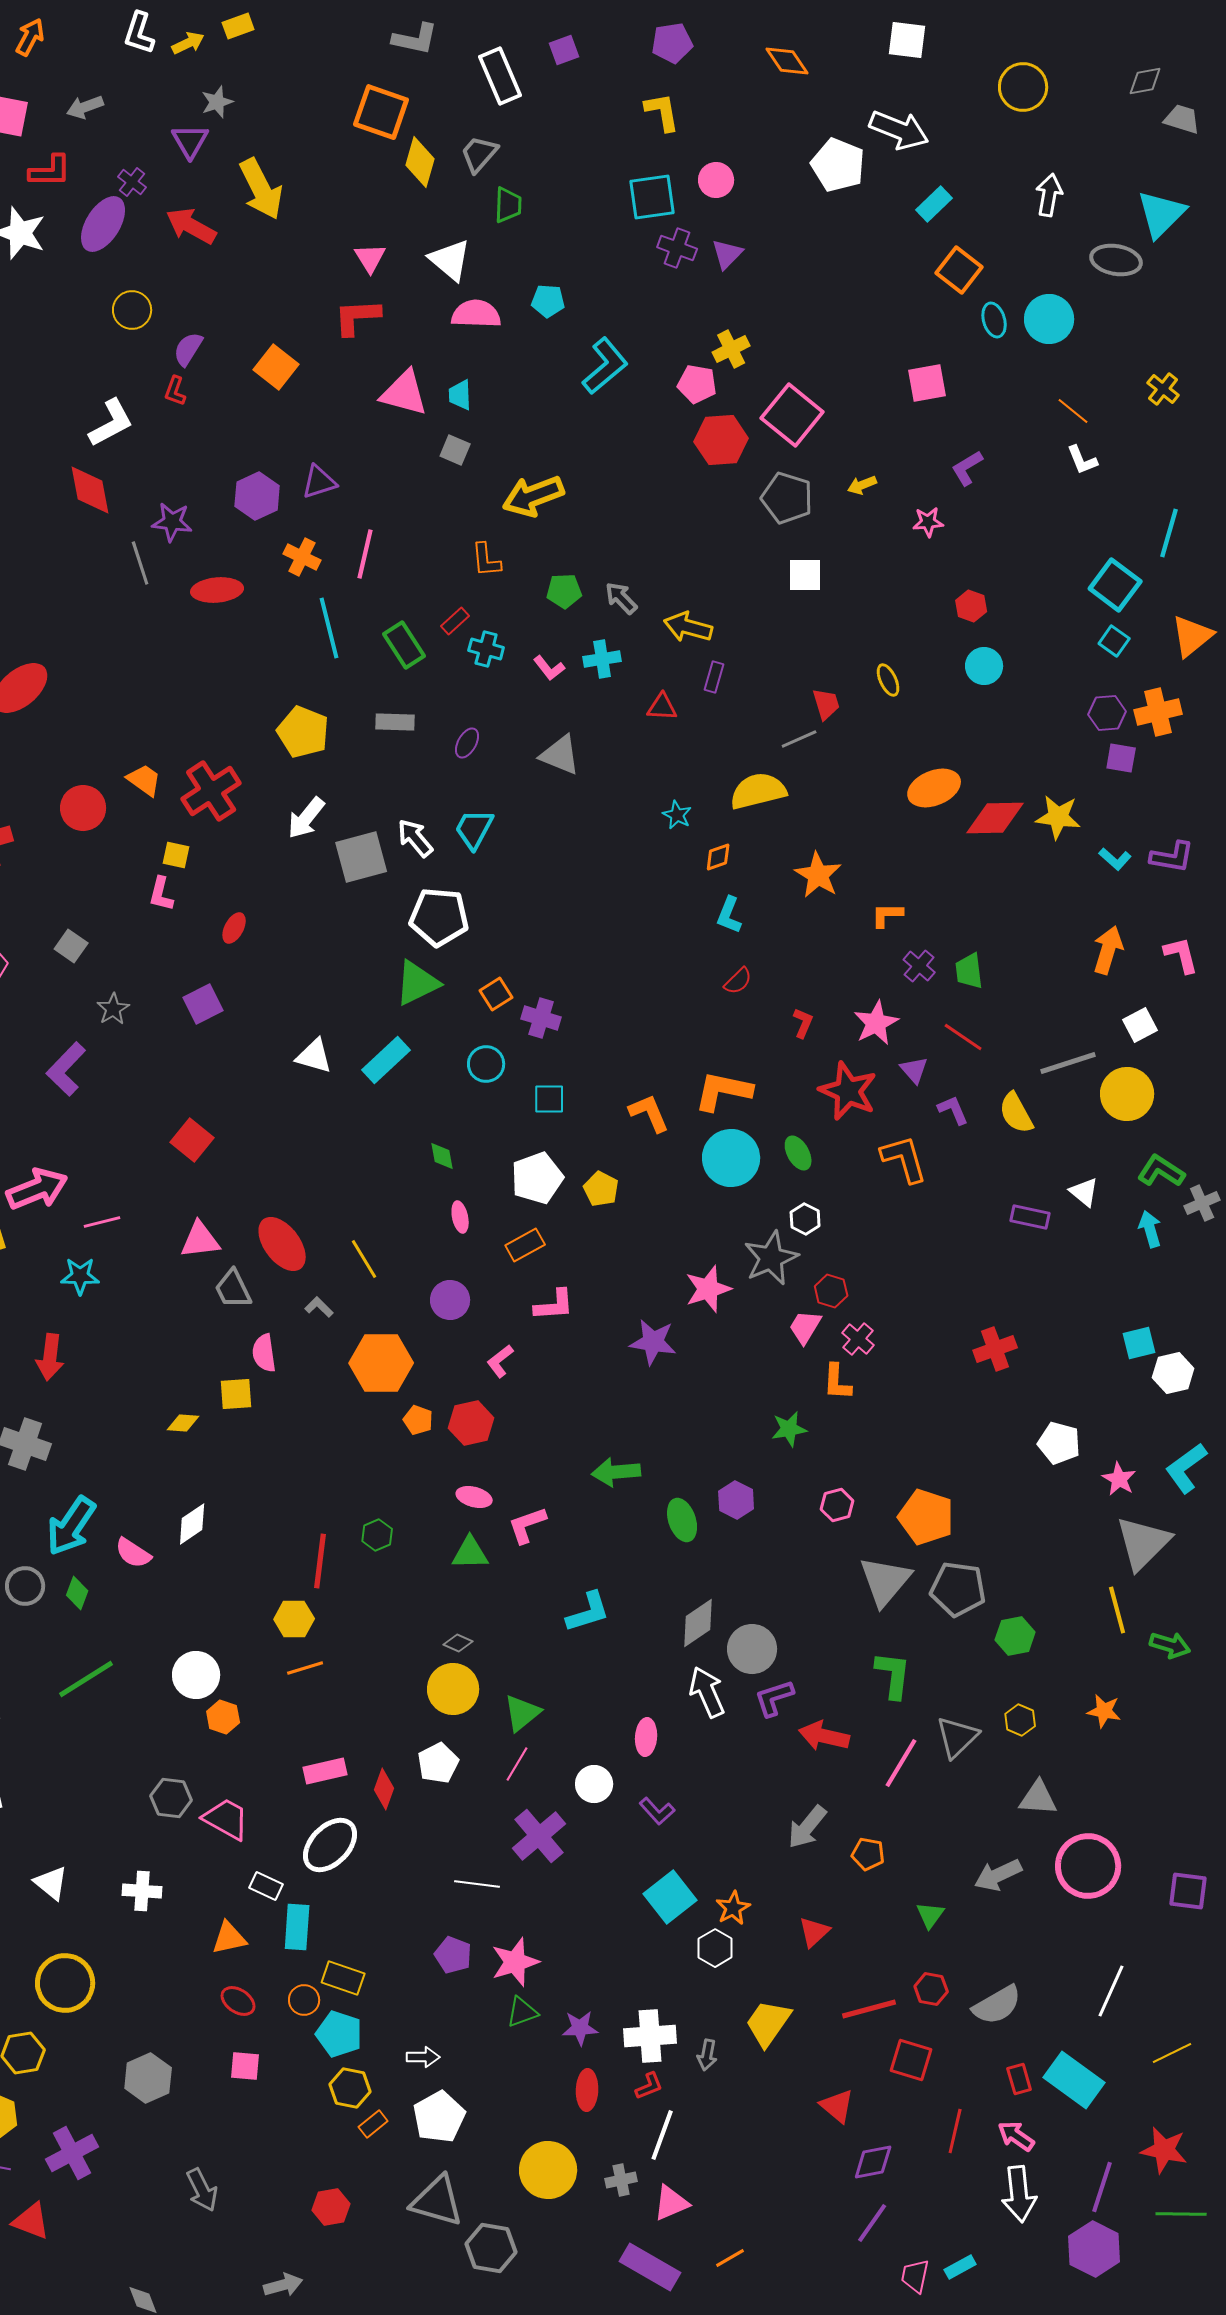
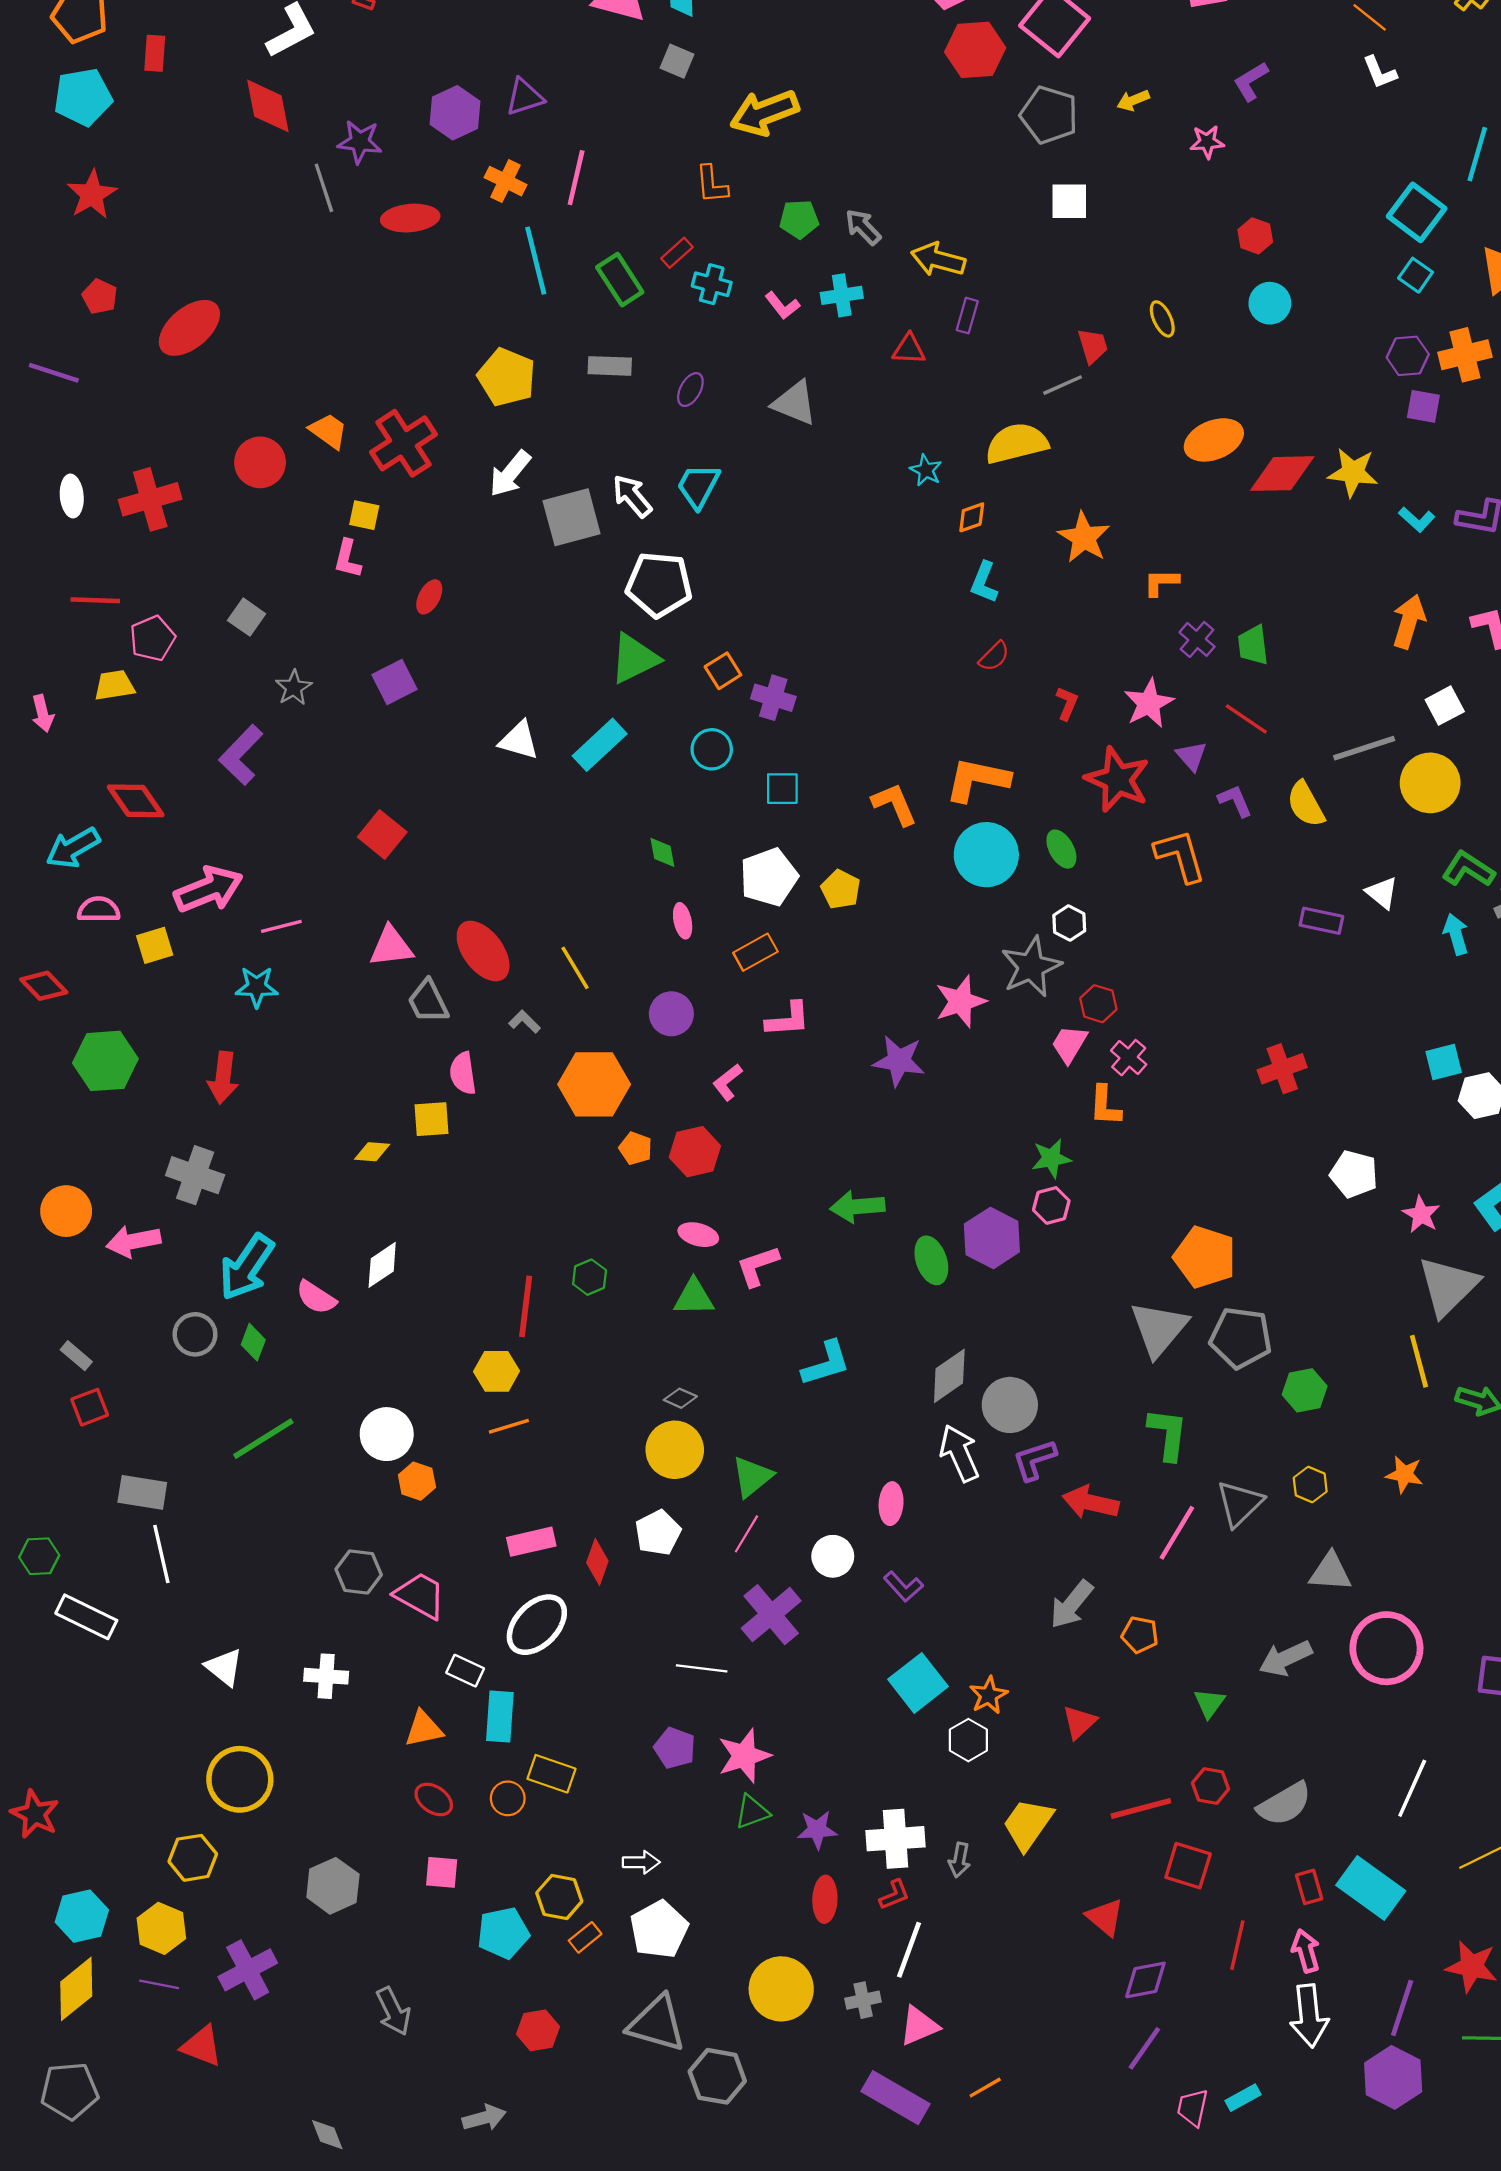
purple hexagon: (736, 1500) -> (992, 1238), size x1.4
pink hexagon: (837, 1505) -> (1051, 1205), moved
cyan pentagon: (339, 2034) -> (503, 1933), moved, turned -30
pink arrow: (1016, 2136) -> (1306, 1951), turned 39

